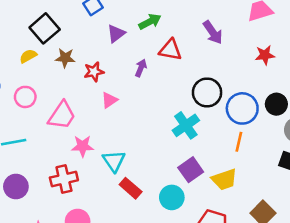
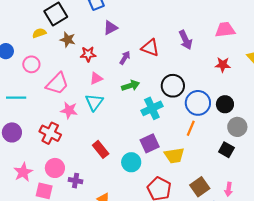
green arrow: (150, 22) -> (131, 86), moved
cyan triangle: (114, 161) -> (94, 102), moved
red cross: (64, 179) -> (50, 133), turned 30

